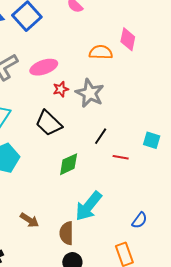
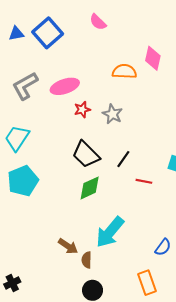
gray star: (90, 93) -> (112, 114), size x0.7
black trapezoid: (49, 123) -> (86, 154), moved
brown arrow: (29, 220) -> (68, 246), moved
brown semicircle: (66, 233) -> (87, 260), size x0.7

